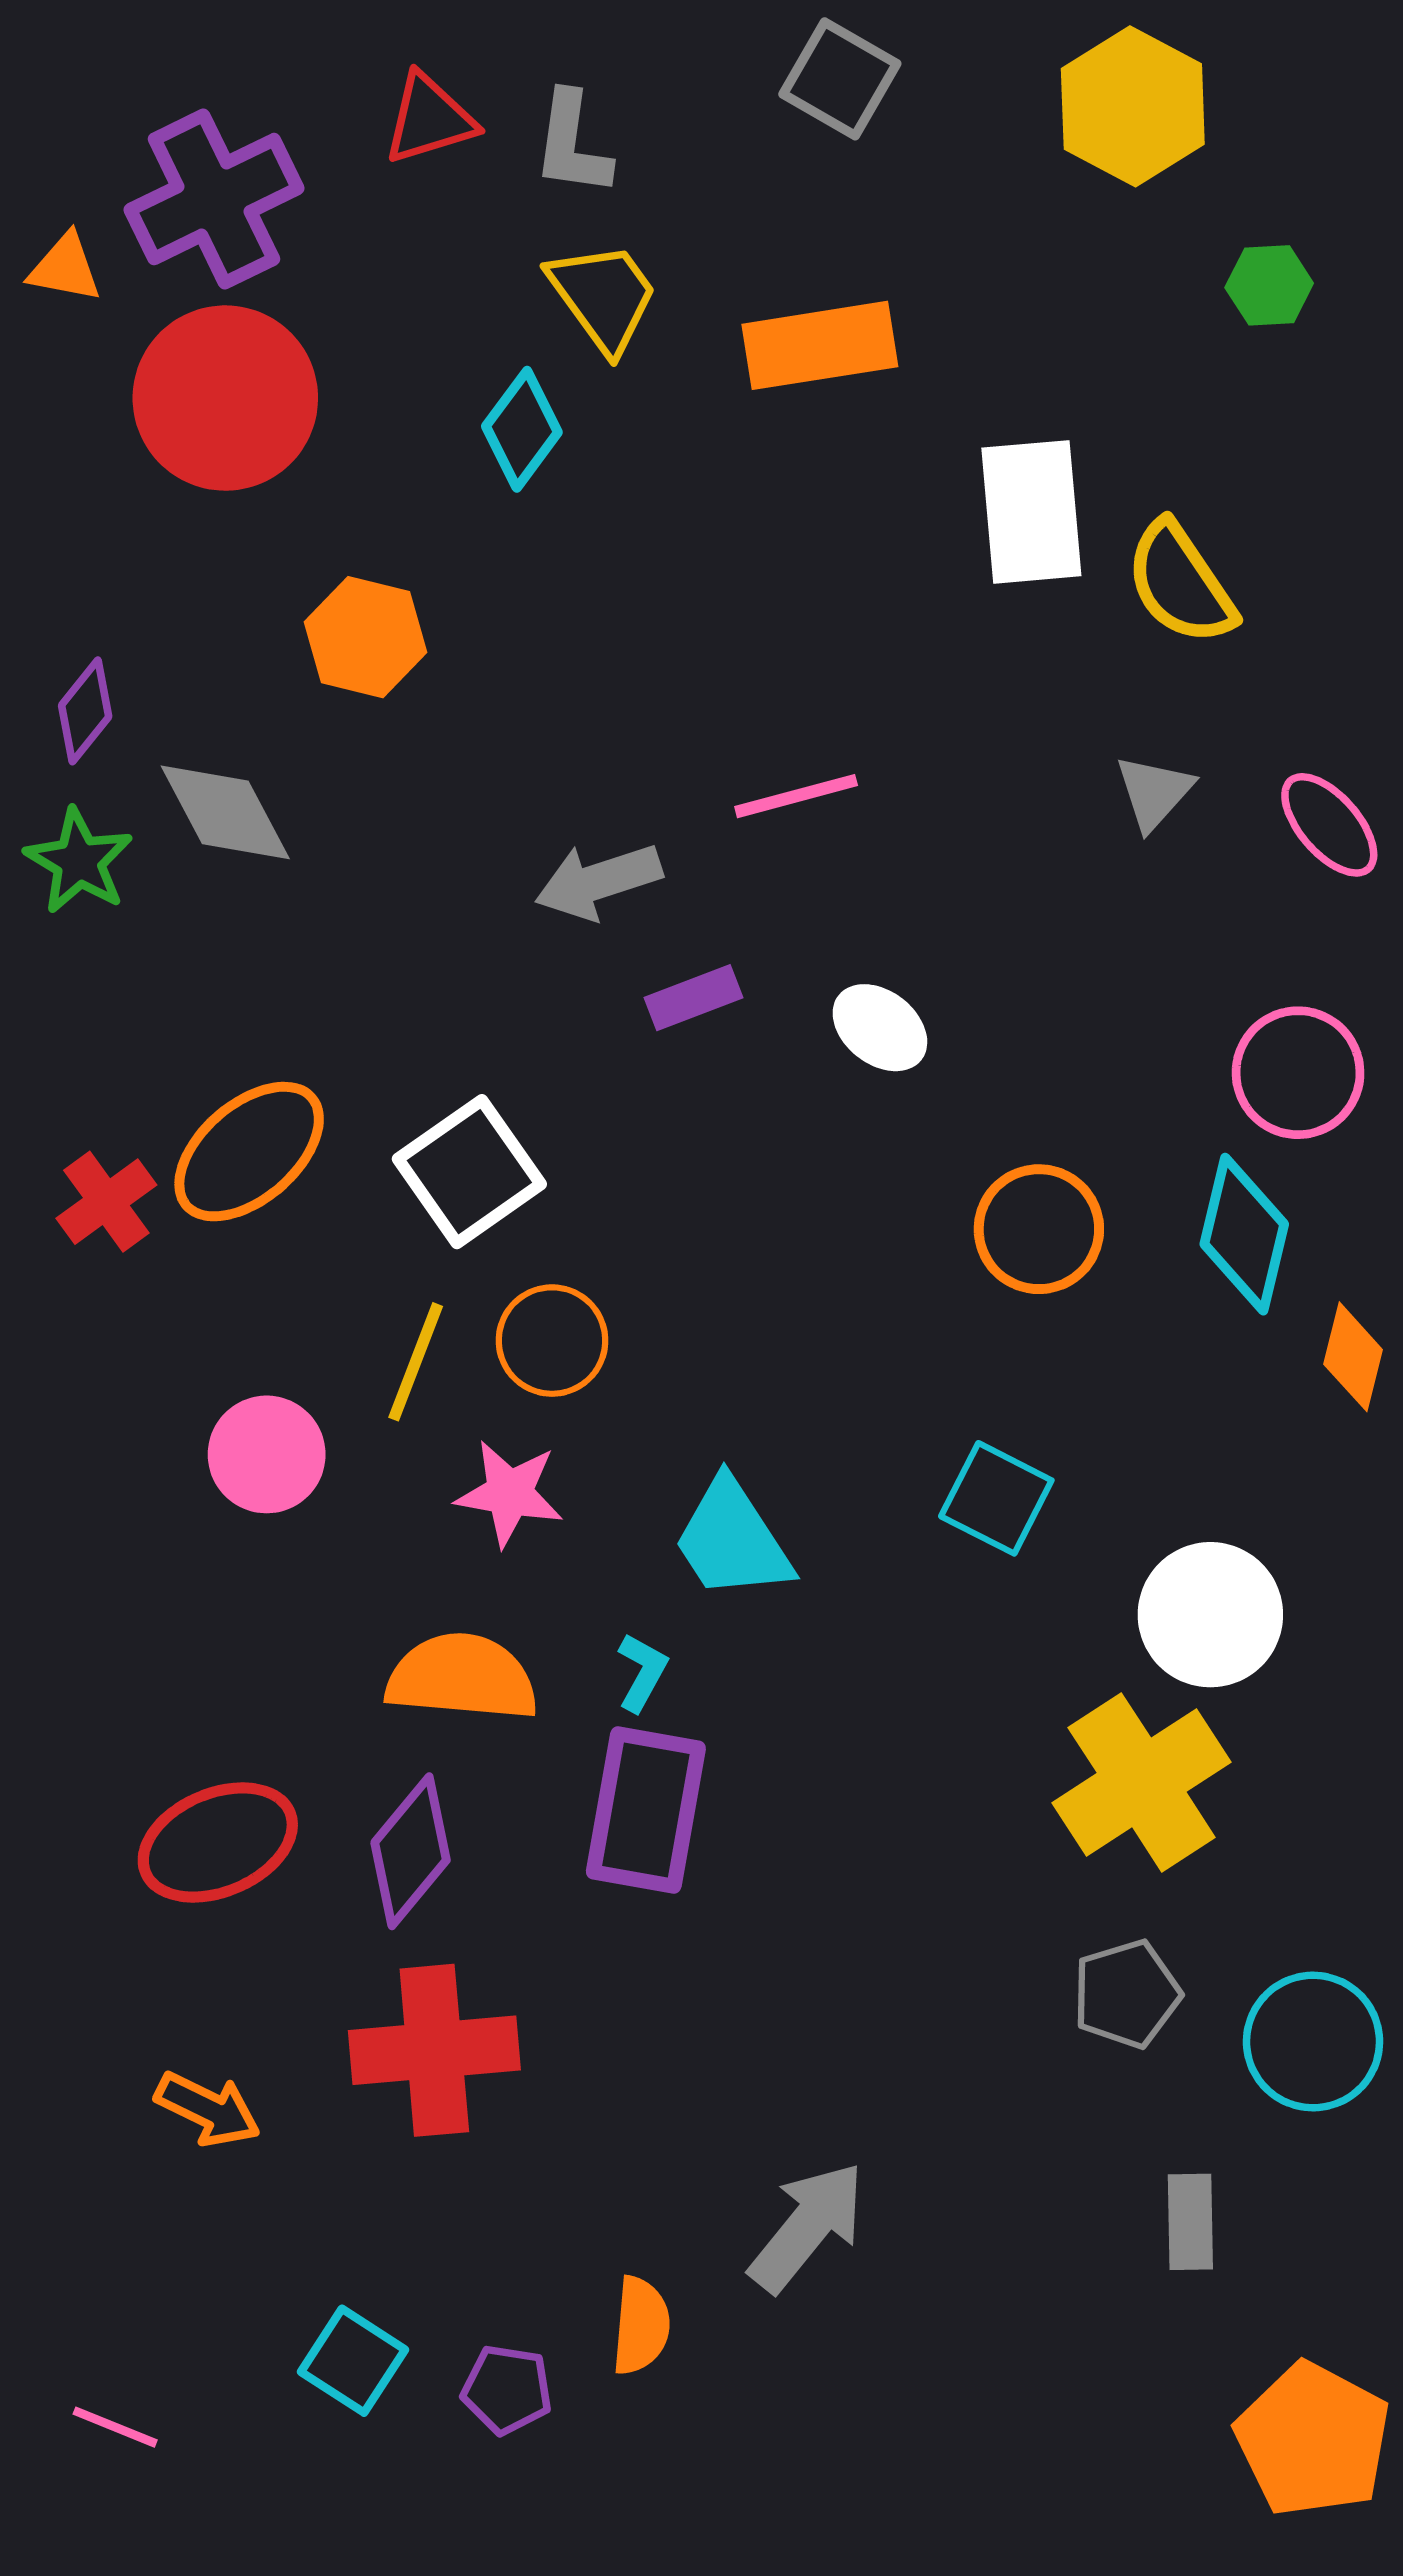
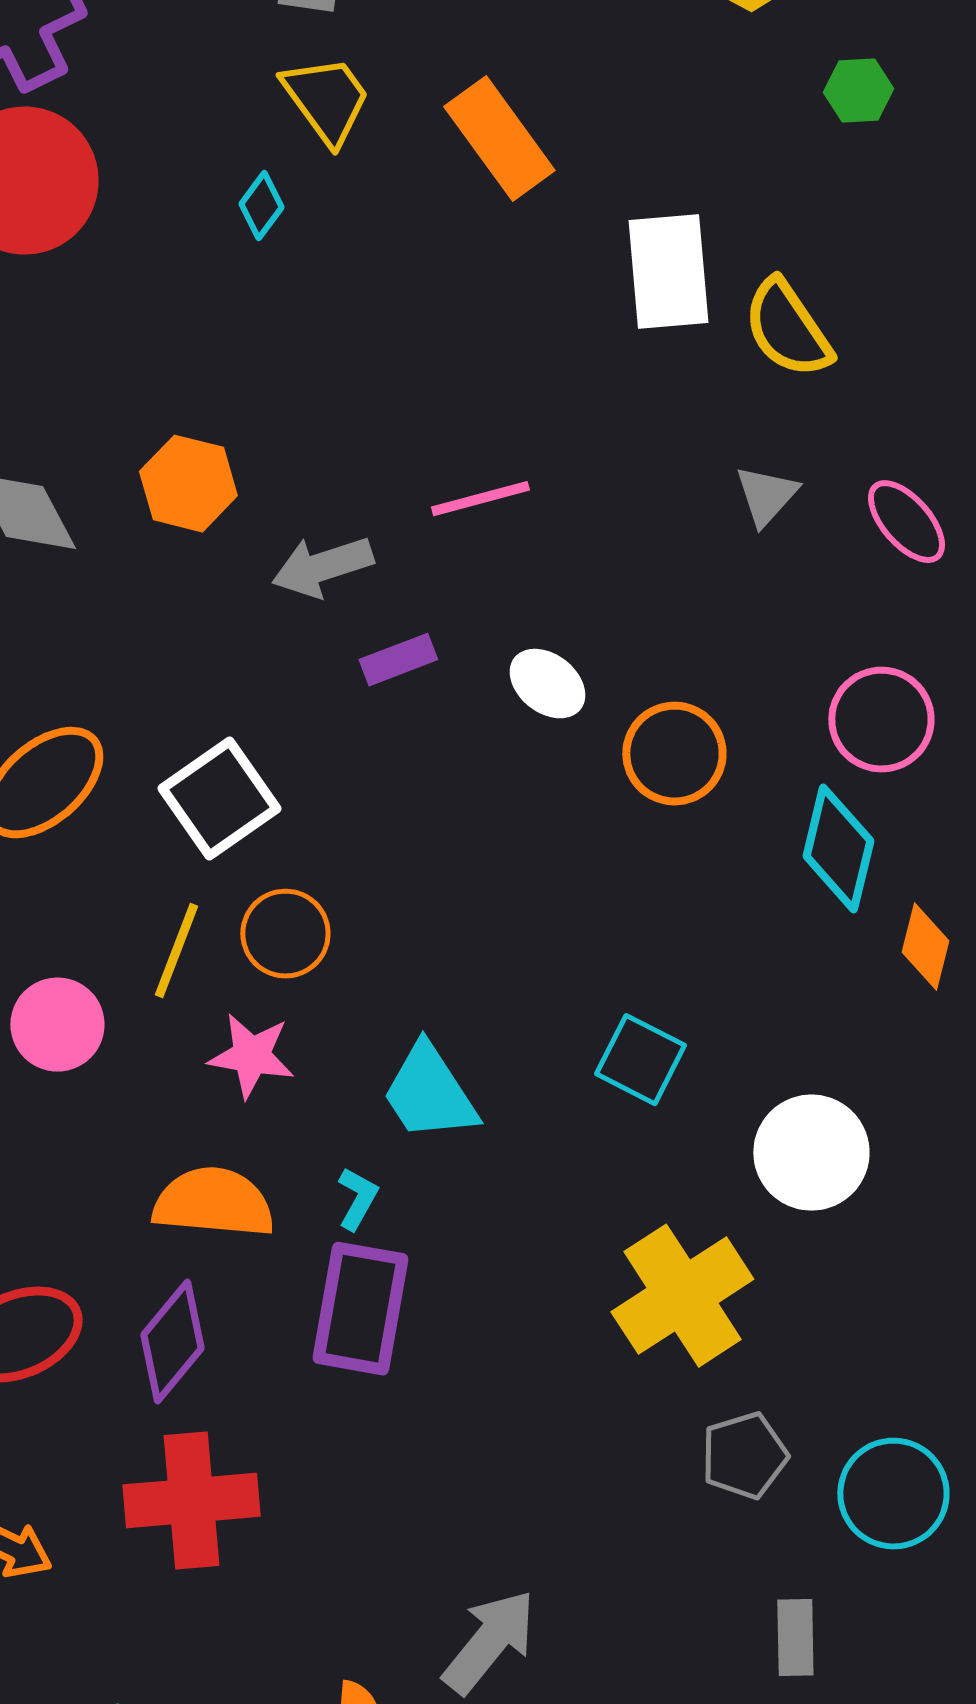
orange rectangle: (820, 345) -> (499, 139), turned 63
cyan diamond: (522, 429) -> (261, 206), size x0.7
orange hexagon: (365, 637) -> (188, 484), moved
orange circle: (1039, 1229) -> (674, 754), moved
yellow cross: (1142, 1782) -> (682, 1296), moved

